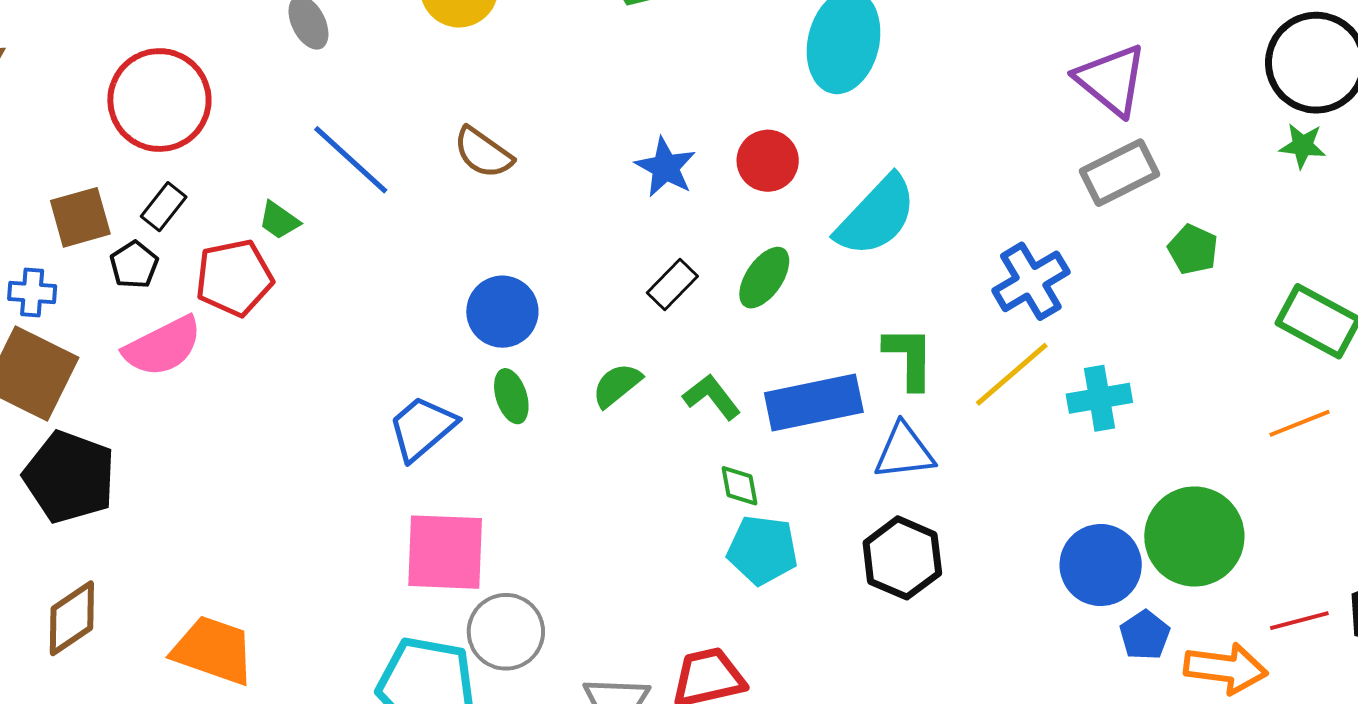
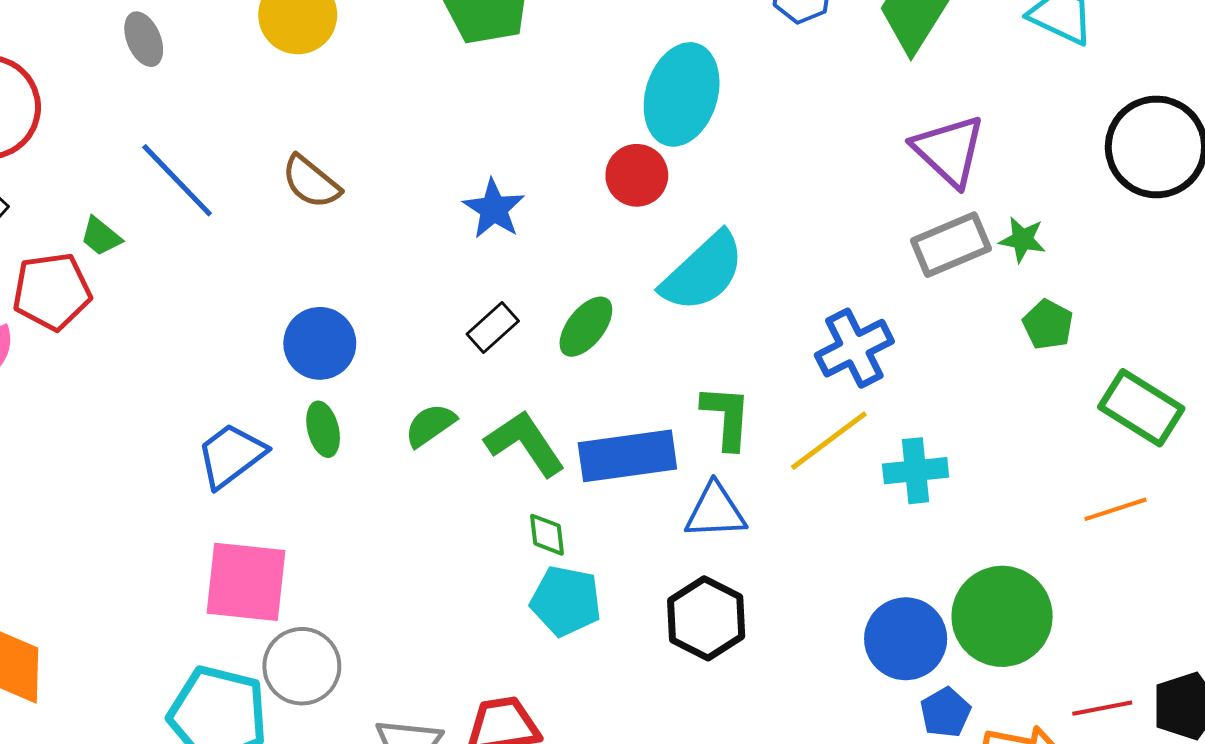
green star: (1303, 146) -> (1022, 240), moved
red circle: (768, 161) -> (637, 175), moved
green pentagon: (1193, 249) -> (1048, 325), moved
green L-shape: (712, 397) -> (525, 443), size x1.4

